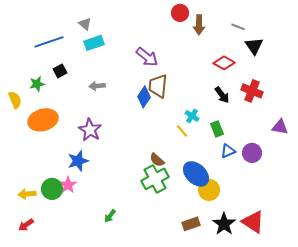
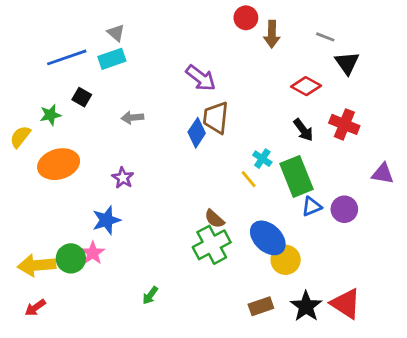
cyan rectangle: (94, 43) -> (112, 59), moved
black square: (60, 71) -> (82, 97), turned -32
yellow semicircle: (15, 100) -> (20, 137), turned -120
green rectangle: (217, 129) -> (296, 176), size x1.8
purple star: (90, 130) -> (123, 178), size x0.7
yellow arrow: (27, 194) -> (37, 265), size x1.5

